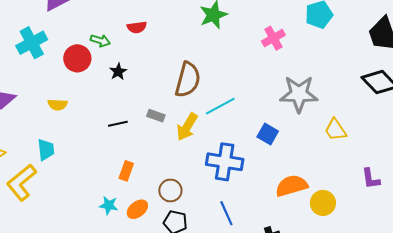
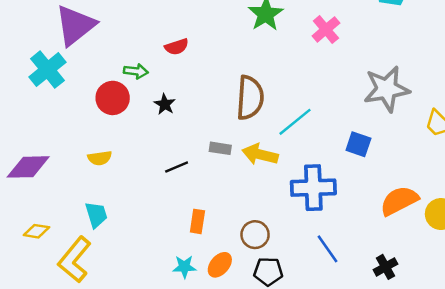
pink cross: (273, 38) -> (326, 29), moved
cyan cross: (32, 43) -> (47, 70), moved
yellow arrow: (187, 127) -> (260, 154), turned 84

